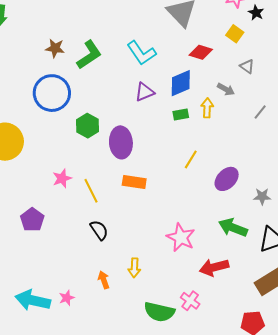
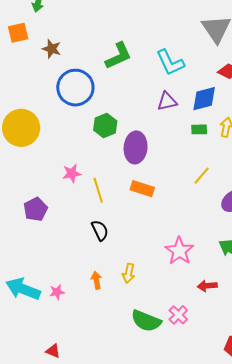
brown star: (55, 48) -> (52, 49), moved
red arrow: (214, 267) -> (207, 286), size x0.7

